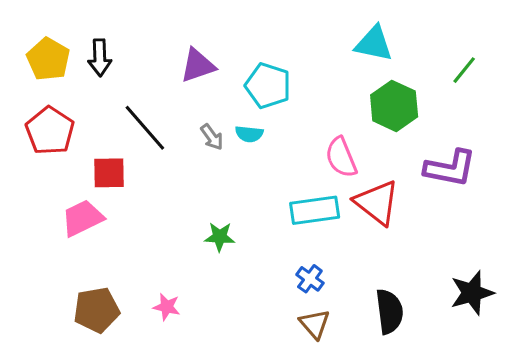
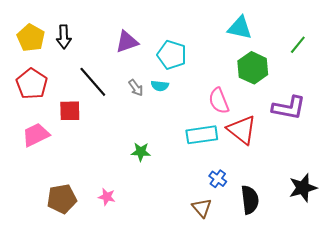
pink trapezoid: (83, 218) -> (36, 135), moved
blue cross: (310, 279) -> (218, 179), moved

